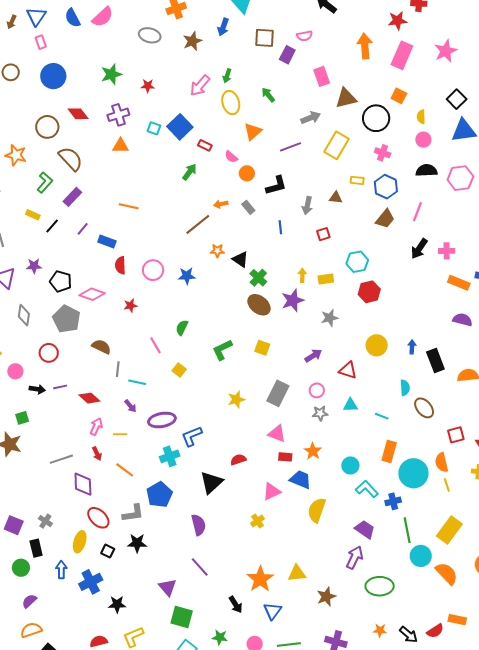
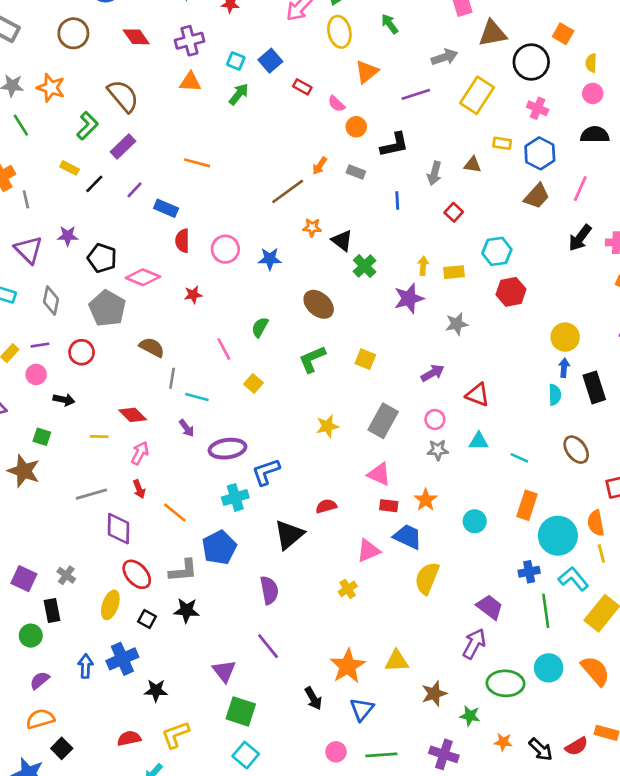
brown circle: (47, 127) -> (73, 33), moved
blue square: (180, 127) -> (270, 61), size x0.7
green arrow: (189, 172) -> (239, 94), moved
orange arrow: (221, 204) -> (320, 166), turned -48
gray rectangle: (248, 207) -> (356, 172), turned -32
red square: (323, 234) -> (454, 212), turned -32
brown ellipse: (259, 305) -> (319, 304), moved
yellow circle: (377, 345) -> (565, 337), moved
purple line: (60, 387) -> (40, 345), moved
cyan semicircle: (405, 388) -> (555, 395), moved
green square: (22, 418) -> (42, 437), turned 32
yellow line: (120, 434) -> (99, 436), moved
cyan L-shape: (367, 489) -> (573, 579), moved
cyan circle: (421, 556) -> (549, 668), moved
blue arrow: (61, 570) -> (85, 666), moved
green star: (220, 637) -> (470, 716), moved

